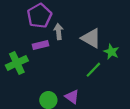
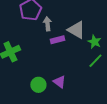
purple rectangle: (40, 45) -> (57, 40), moved
green line: (93, 70) -> (95, 61), moved

